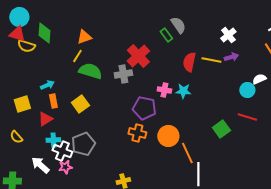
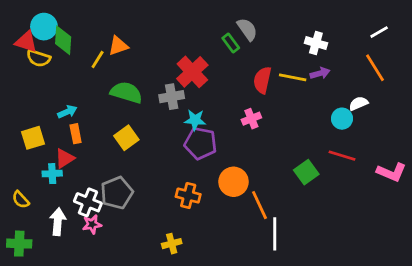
cyan circle: (19, 17) -> (44, 27), moved
white cross: (228, 35) -> (316, 43), turned -35
yellow line: (77, 56) -> (98, 60), moved
pink cross: (164, 90) -> (251, 119), moved, turned -32
cyan star: (183, 91) -> (195, 120), moved
yellow square: (80, 104) -> (126, 138), moved
orange cross: (137, 133) -> (188, 195), moved
yellow semicircle: (16, 137) -> (21, 200), moved
cyan cross: (53, 140) -> (52, 174), moved
white arrow: (40, 165) -> (58, 222), turned 54

